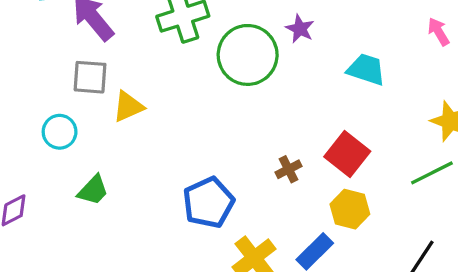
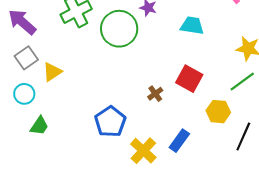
gray square: (90, 77) -> (26, 58), turned -30
cyan circle: (60, 132) -> (24, 94), moved
yellow hexagon: (350, 209) -> (218, 112), moved

